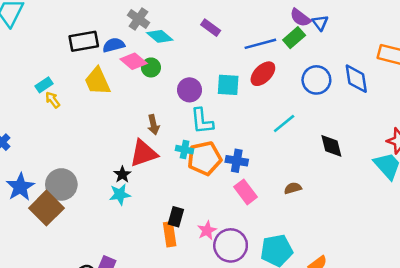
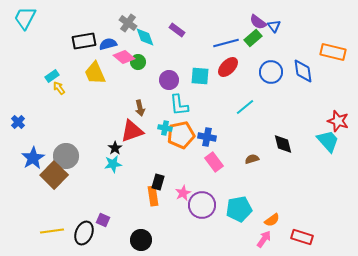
purple rectangle: (211, 28) -> (177, 30), moved
cyan diamond: (160, 36) -> (145, 37), turned 30
black diamond: (331, 146) -> (283, 144), moved

